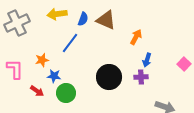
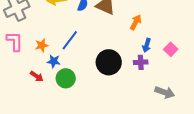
blue line: (70, 43) -> (70, 40), moved
pink square: (184, 64) -> (171, 49), moved
pink L-shape: (15, 69) -> (15, 41), moved

